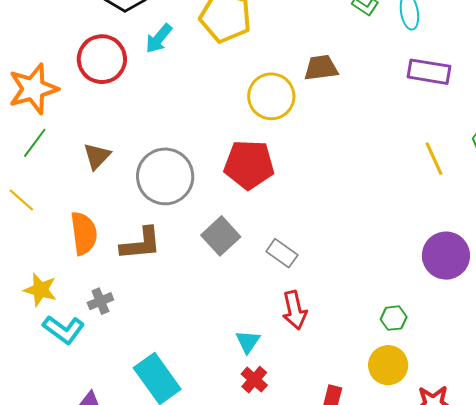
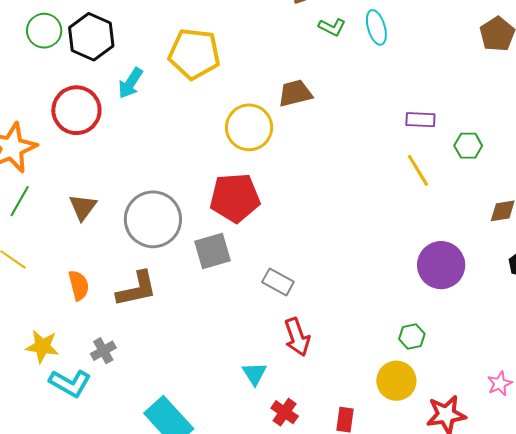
purple rectangle: (429, 72) -> (420, 120), moved, size x0.7
orange semicircle: (84, 233) -> (79, 285), size x0.7
gray square: (221, 236) -> (212, 251), moved, turned 33
green hexagon: (394, 318) -> (412, 336), moved
red cross: (254, 380) -> (285, 412), moved

